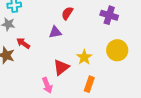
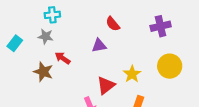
red semicircle: (67, 13) -> (113, 24), turned -72
purple cross: (109, 15) -> (161, 26), turned -30

